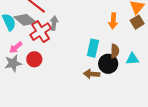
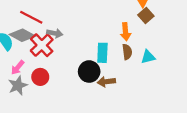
orange arrow: (113, 21) -> (126, 32), moved
gray arrow: (54, 23) -> (55, 33), turned 104
black circle: (108, 64) -> (89, 72), moved

